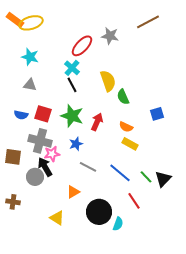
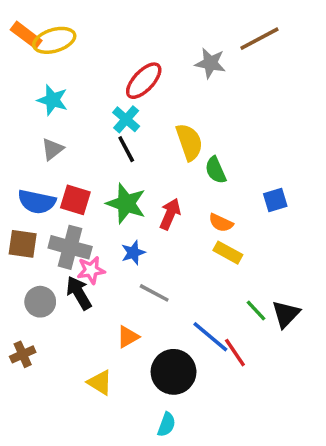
gray star: (110, 36) -> (210, 63), moved
gray triangle: (30, 85) -> (52, 149), turned -48
blue semicircle: (21, 115) -> (37, 202), size x1.5
brown square: (13, 157) -> (23, 244), moved
blue line: (120, 173) -> (210, 337), moved
gray circle: (35, 177) -> (40, 302), moved
brown cross: (13, 202) -> (23, 354), turned -32
cyan semicircle: (118, 224) -> (167, 424), moved

